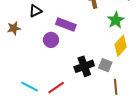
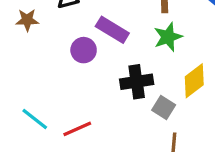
green star: (116, 20) -> (168, 37), moved
black cross: (84, 66) -> (137, 82), moved

